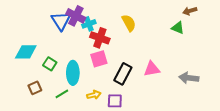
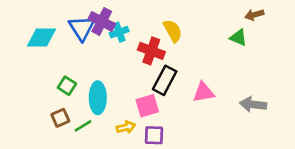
red cross: (100, 38) -> (151, 51), moved
cyan diamond: (26, 52) -> (42, 37), moved
pink square: (99, 59) -> (147, 106), moved
black rectangle: (123, 74) -> (165, 80), moved
brown square: (35, 88) -> (60, 118), moved

